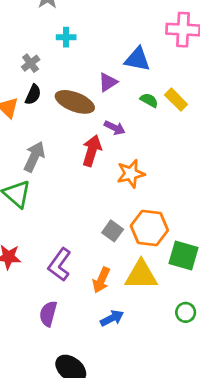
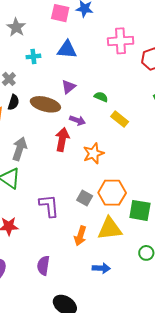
blue triangle: (137, 59) -> (67, 50), moved
yellow rectangle: (176, 100) -> (120, 119), moved
purple L-shape: (60, 265) -> (49, 206), moved, turned 145
blue arrow: (112, 318) -> (101, 268), moved, turned 36

